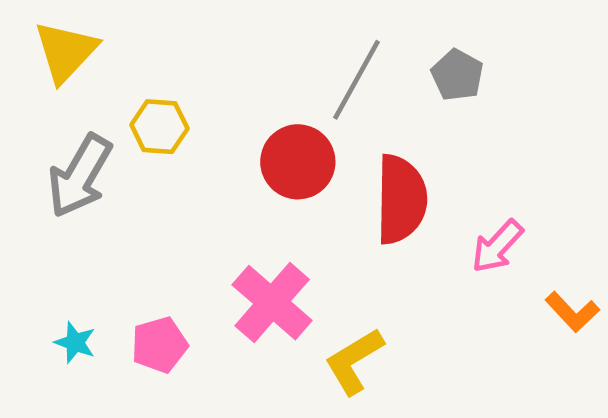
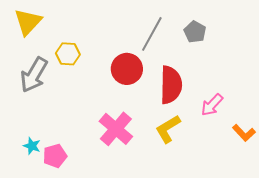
pink pentagon: (159, 345) -> (55, 156), moved
yellow L-shape: (354, 361) -> (168, 129), moved

